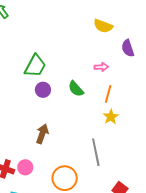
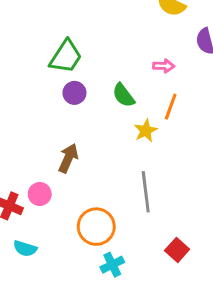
yellow star: (111, 117) -> (146, 131), moved
pink circle: (25, 167) -> (40, 194), moved

